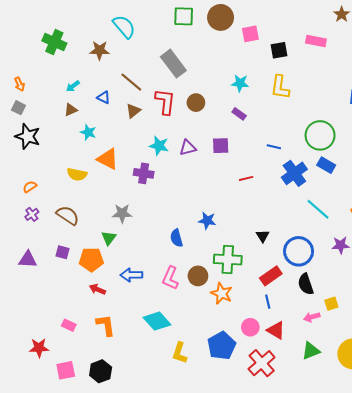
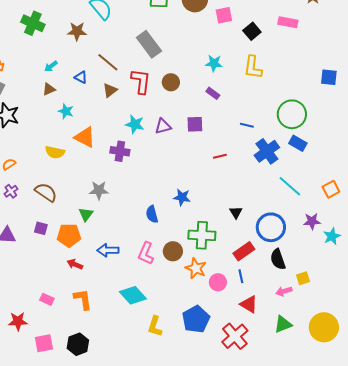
black square: (279, 50) -> (252, 31), turned -30
pink circle: (250, 327) -> (218, 282), moved

